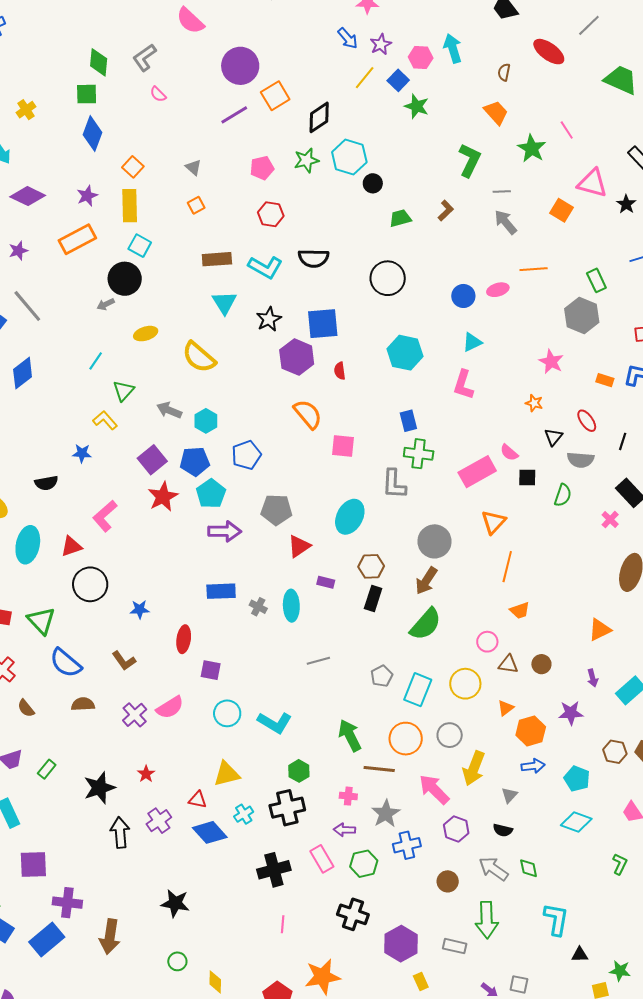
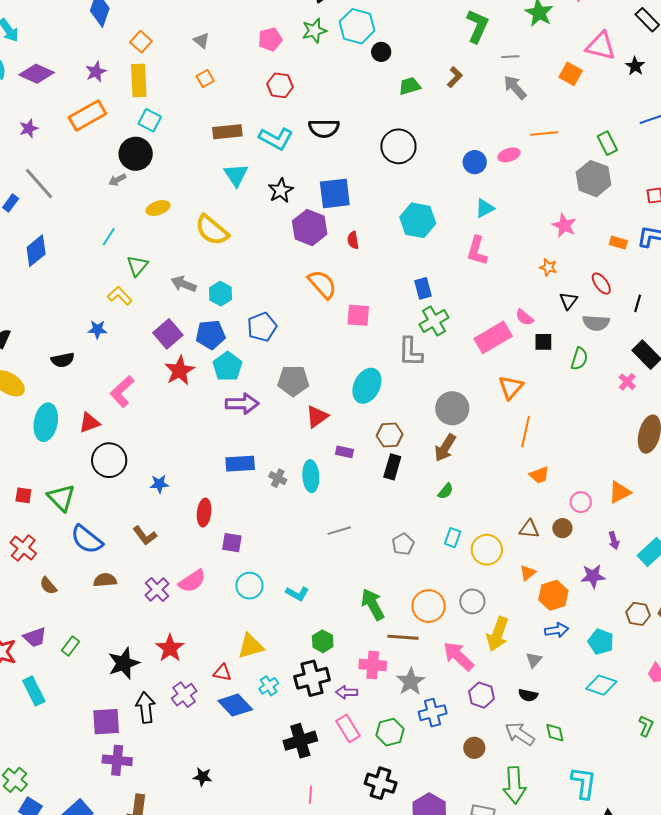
green cross: (419, 454) -> (434, 321), turned -36
green semicircle: (426, 624) -> (446, 491), size x0.5
pink circle: (487, 642) -> (581, 502), moved
cyan rectangle: (418, 690) -> (453, 538), moved, size x0.6
cyan L-shape: (275, 723) -> (297, 594), size x0.7
red star: (146, 774) -> (170, 648), size x1.6
pink cross: (348, 796) -> (373, 665), size x1.5
purple arrow: (344, 830) -> (347, 692), moved
purple square: (33, 865) -> (106, 722), moved
purple cross: (67, 903) -> (117, 760), moved
black star: (175, 903) -> (203, 777), size x0.7

